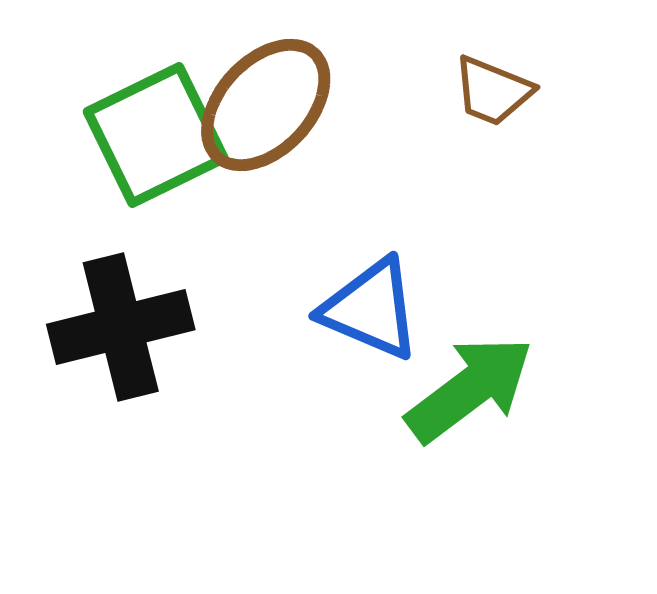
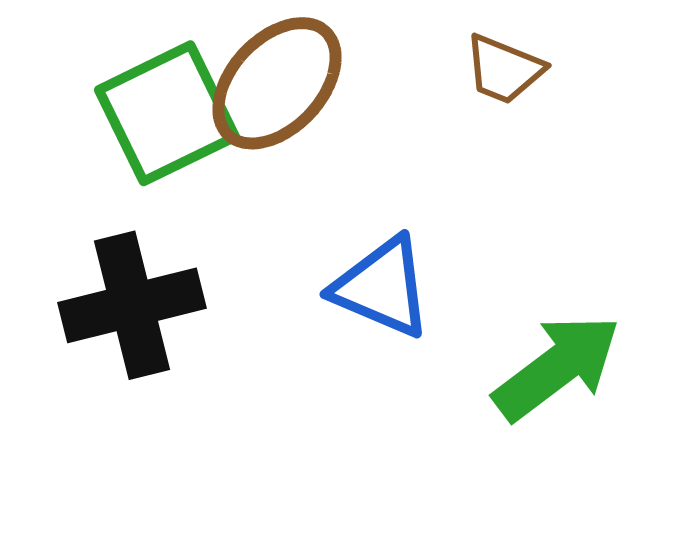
green arrow: (470, 389) -> (557, 367), moved

